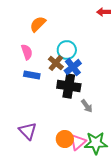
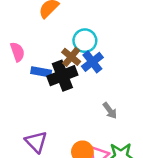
pink semicircle: (27, 52) -> (17, 52), moved
black cross: (69, 86) -> (62, 76), moved, turned -30

